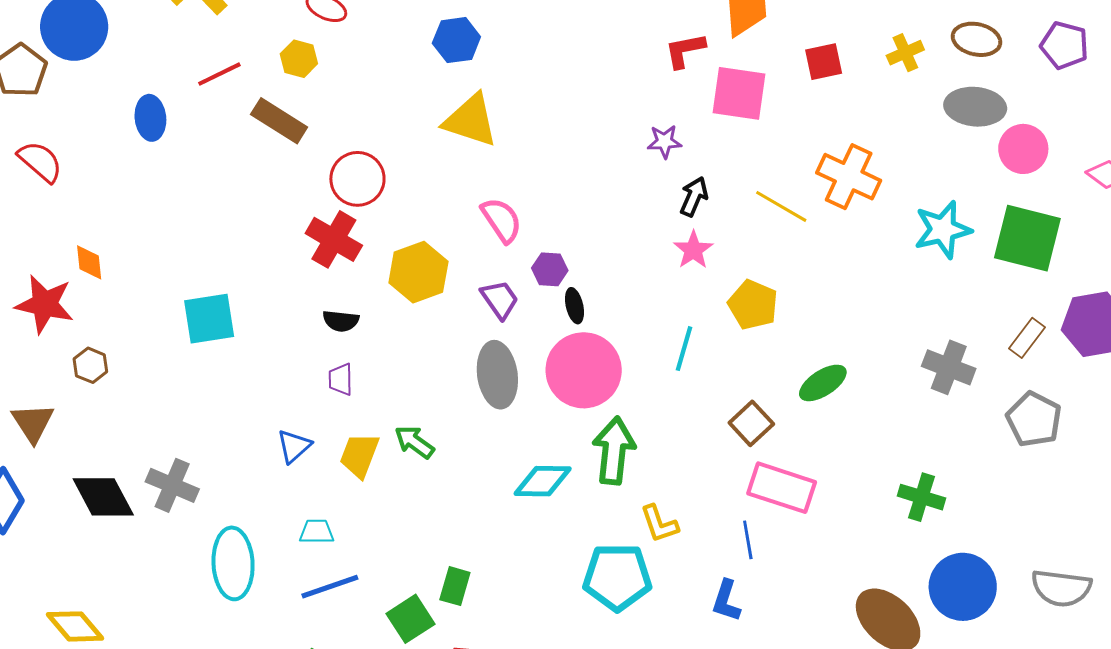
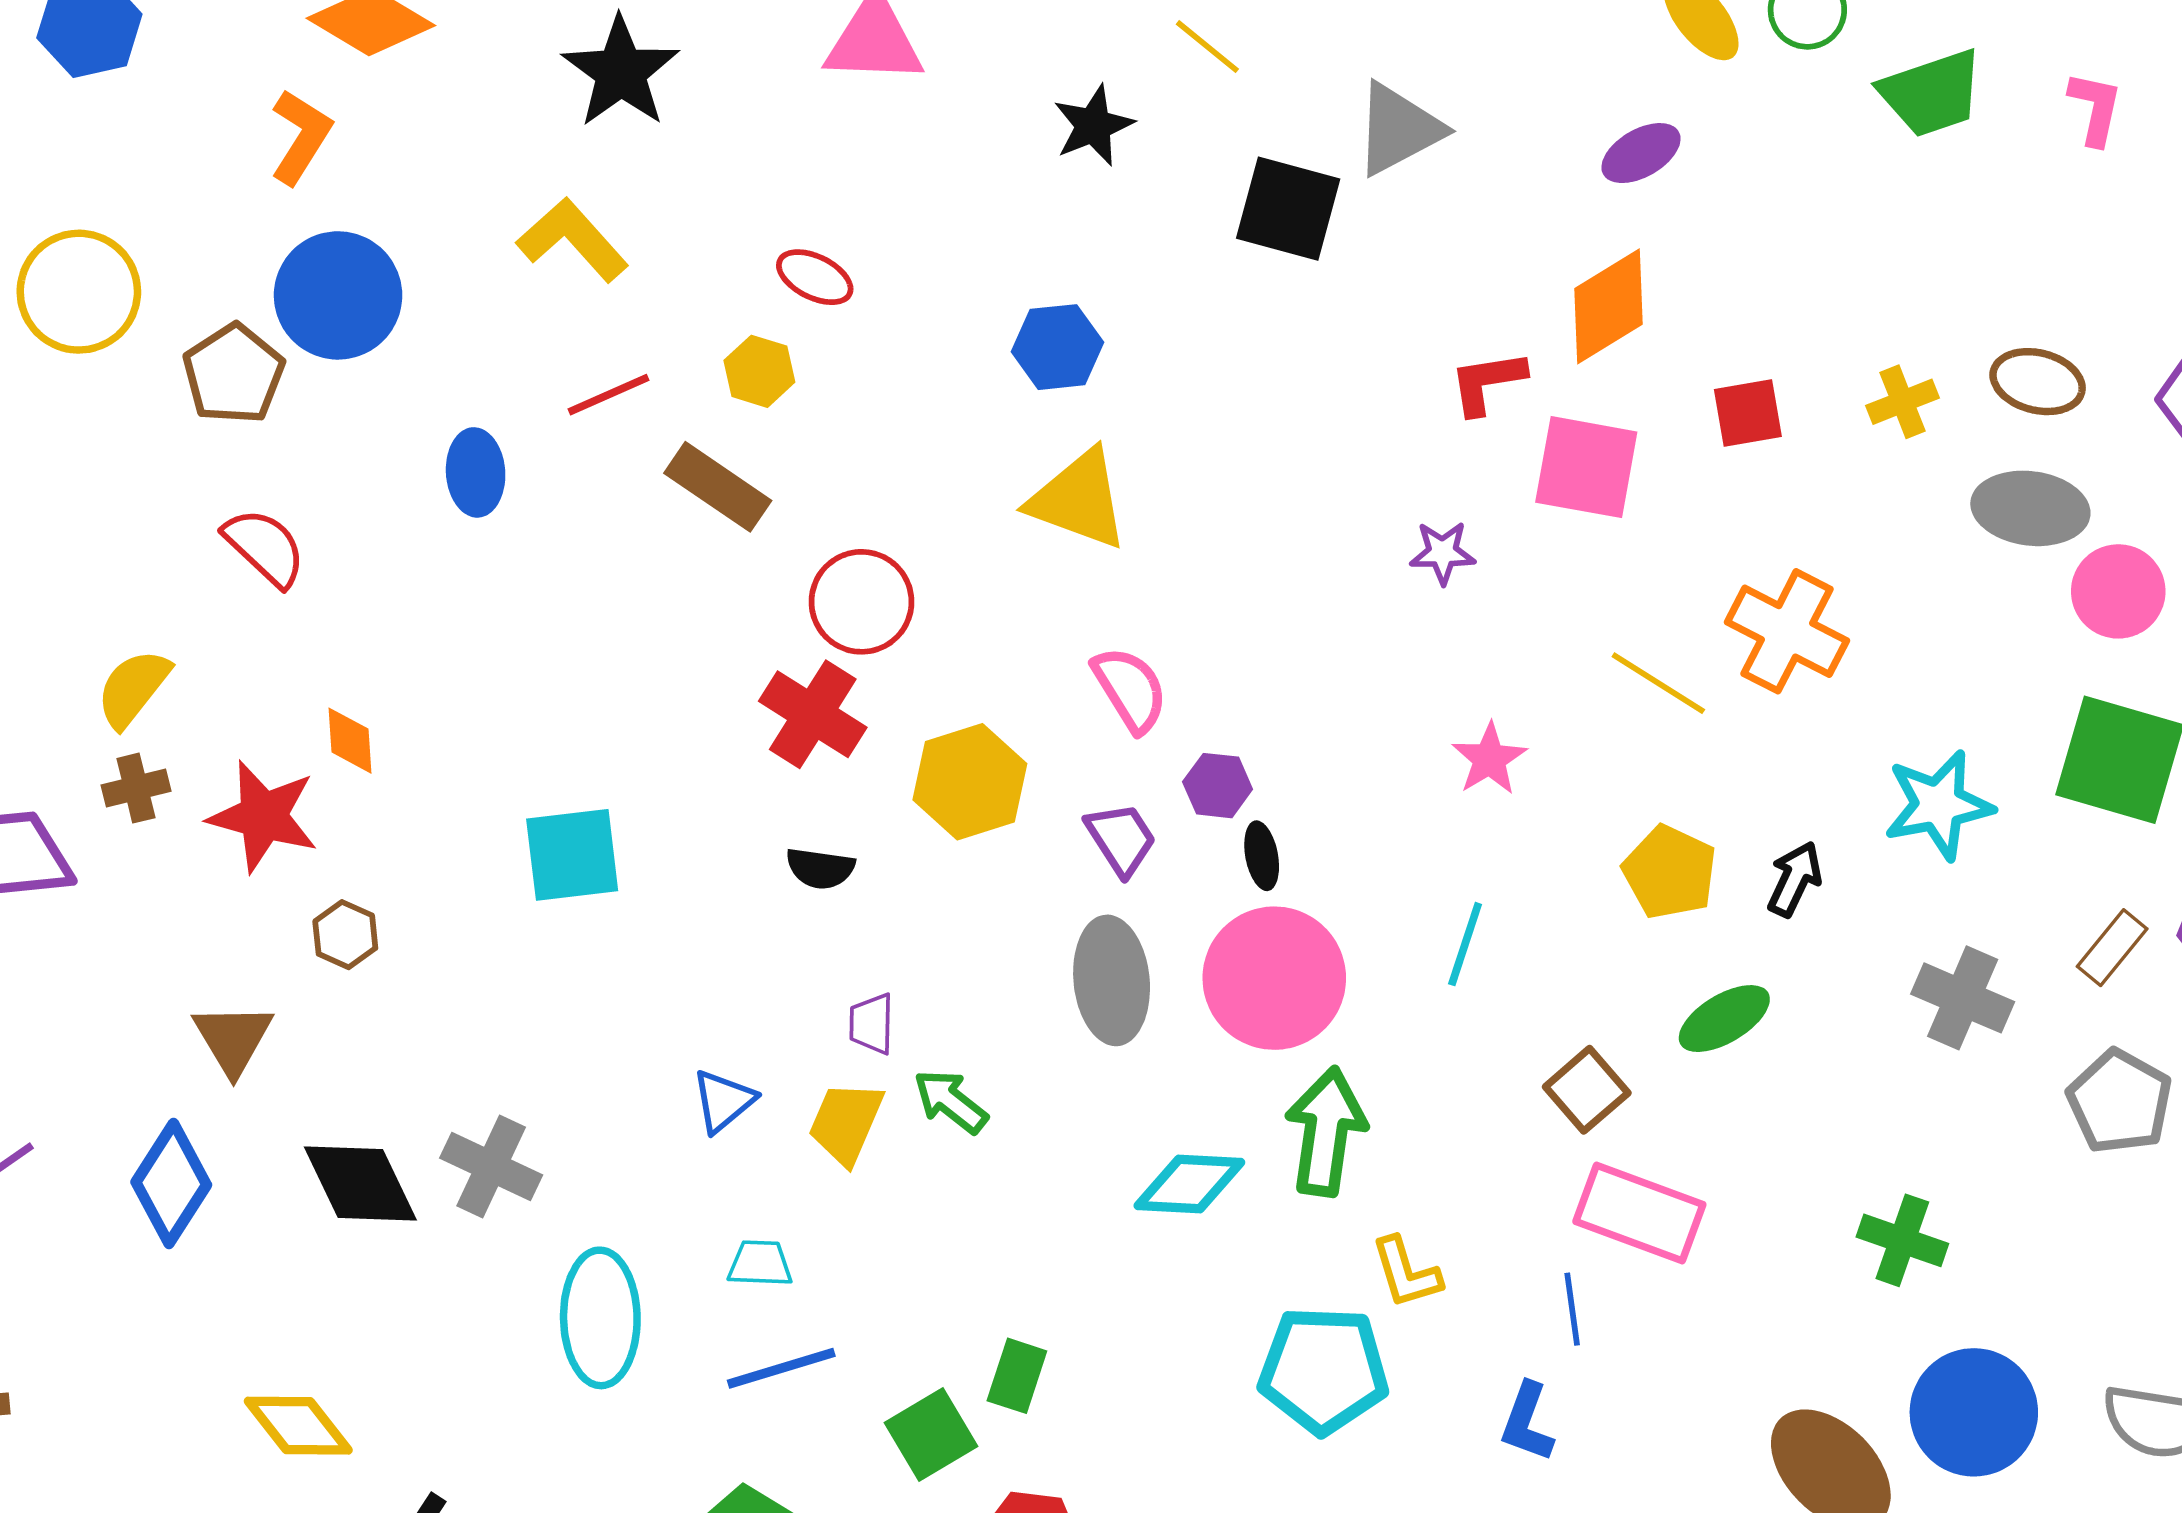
black arrow: (694, 197) -> (1795, 879), moved
cyan star: (943, 230) -> (1938, 805), moved
yellow pentagon: (753, 305) -> (1670, 872), moved
purple trapezoid: (341, 379) -> (871, 1024), moved

